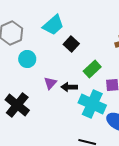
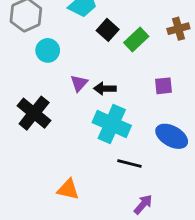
green rectangle: (92, 69) -> (136, 40), moved
cyan cross: (92, 104) -> (112, 124), moved

